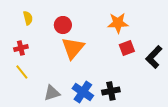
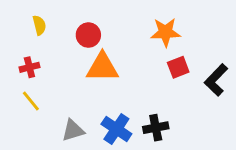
orange triangle: (73, 48) -> (102, 67), turned 50

